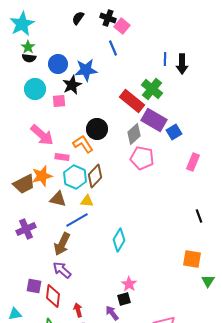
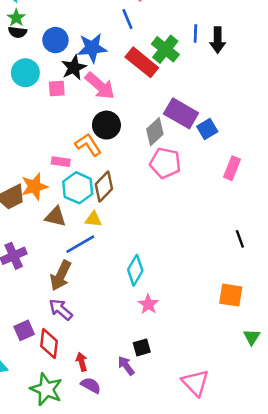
green cross: (152, 89) -> (165, 49), moved
red rectangle: (132, 101) -> (142, 62), moved
pink arrow: (42, 135) -> (100, 86), moved
green triangle: (208, 281) -> (252, 337), moved
pink star: (129, 284) -> (148, 304), moved
purple square: (34, 286) -> (24, 330), turned -35

